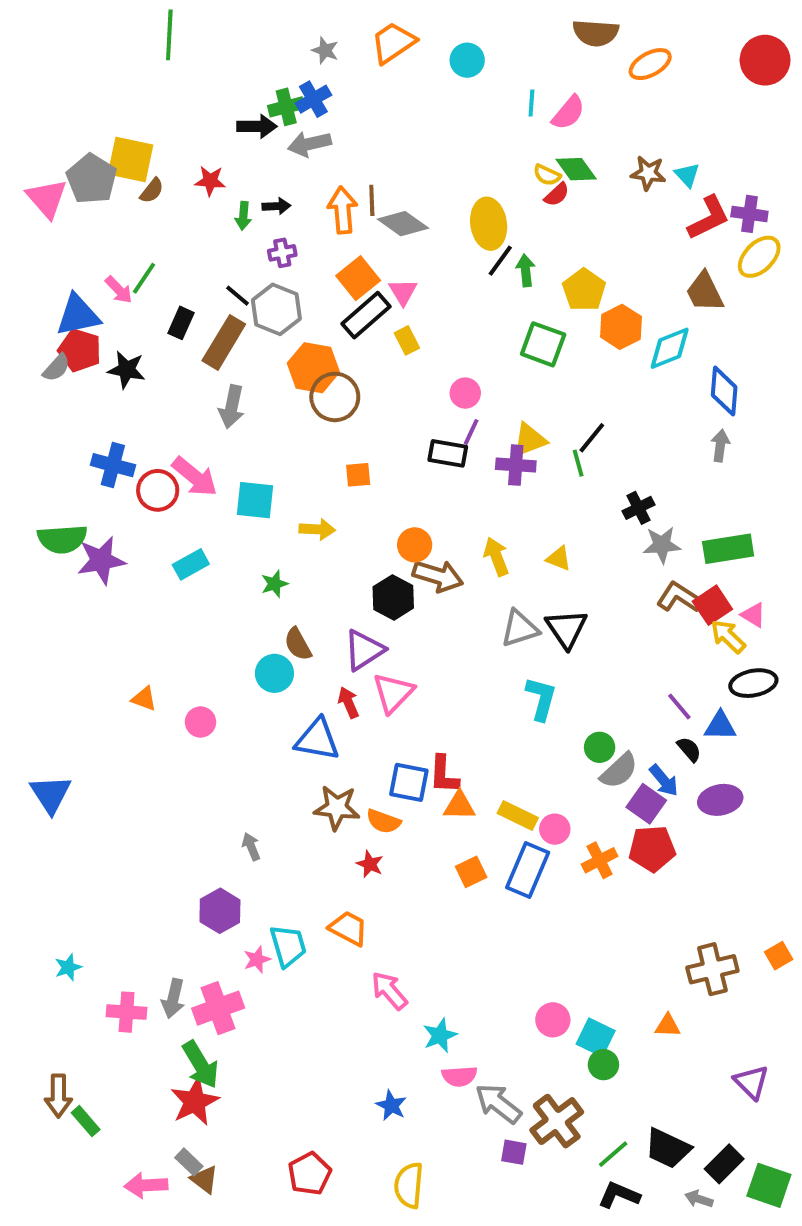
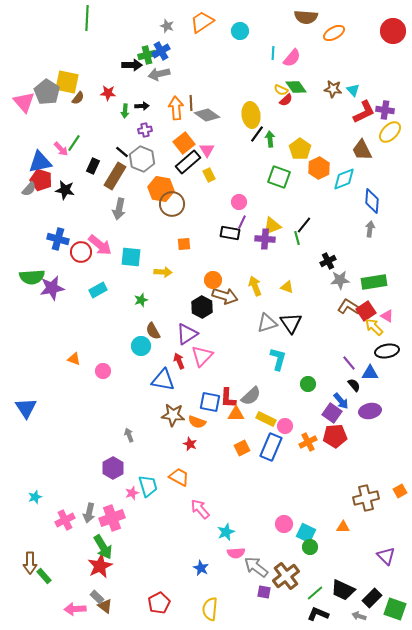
gray semicircle: (619, 771) -> (251, 396), moved
pink cross: (127, 1012) -> (65, 520), turned -30

